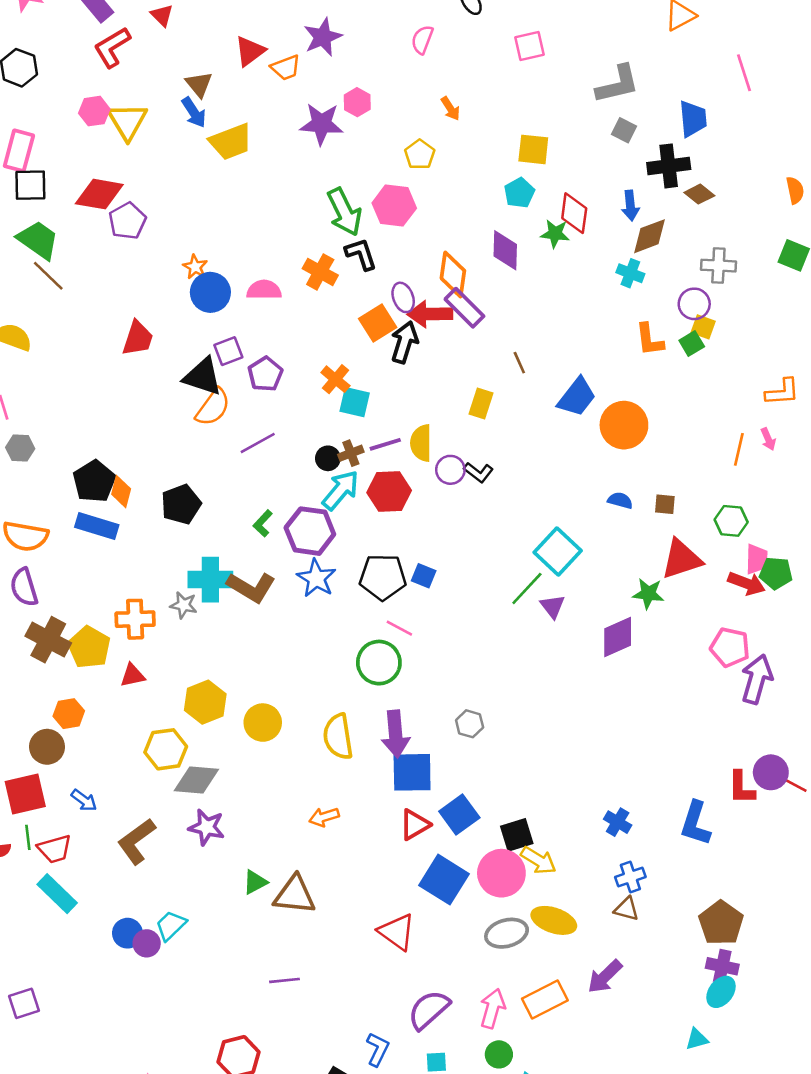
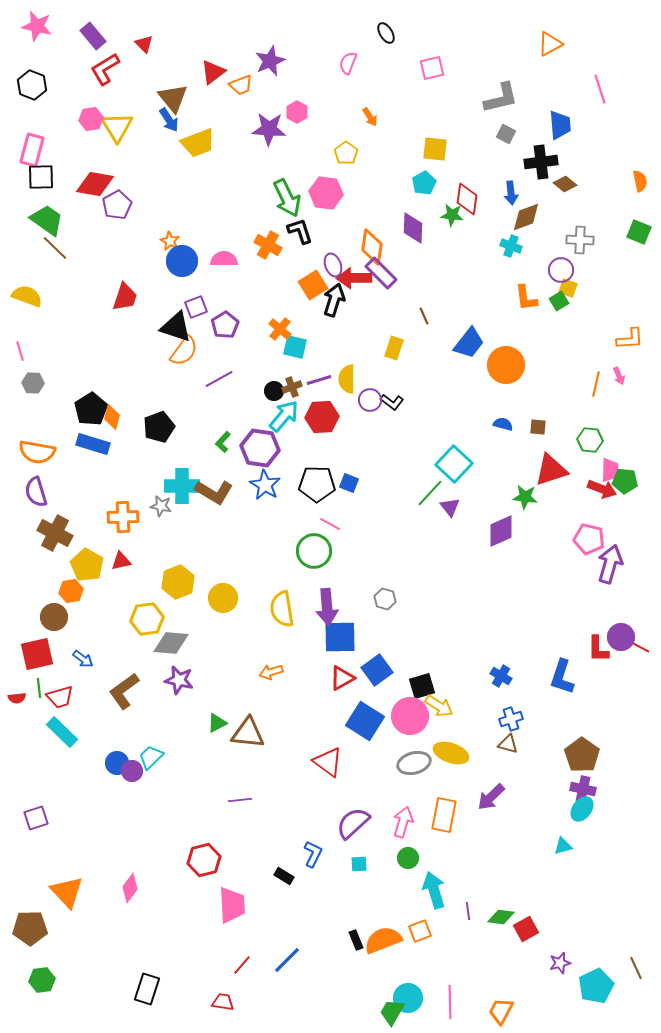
brown triangle: (199, 84) -> (173, 98), size x1.4
yellow pentagon: (89, 647) -> (87, 565), moved
orange rectangle: (545, 1000) -> (444, 815), turned -52

